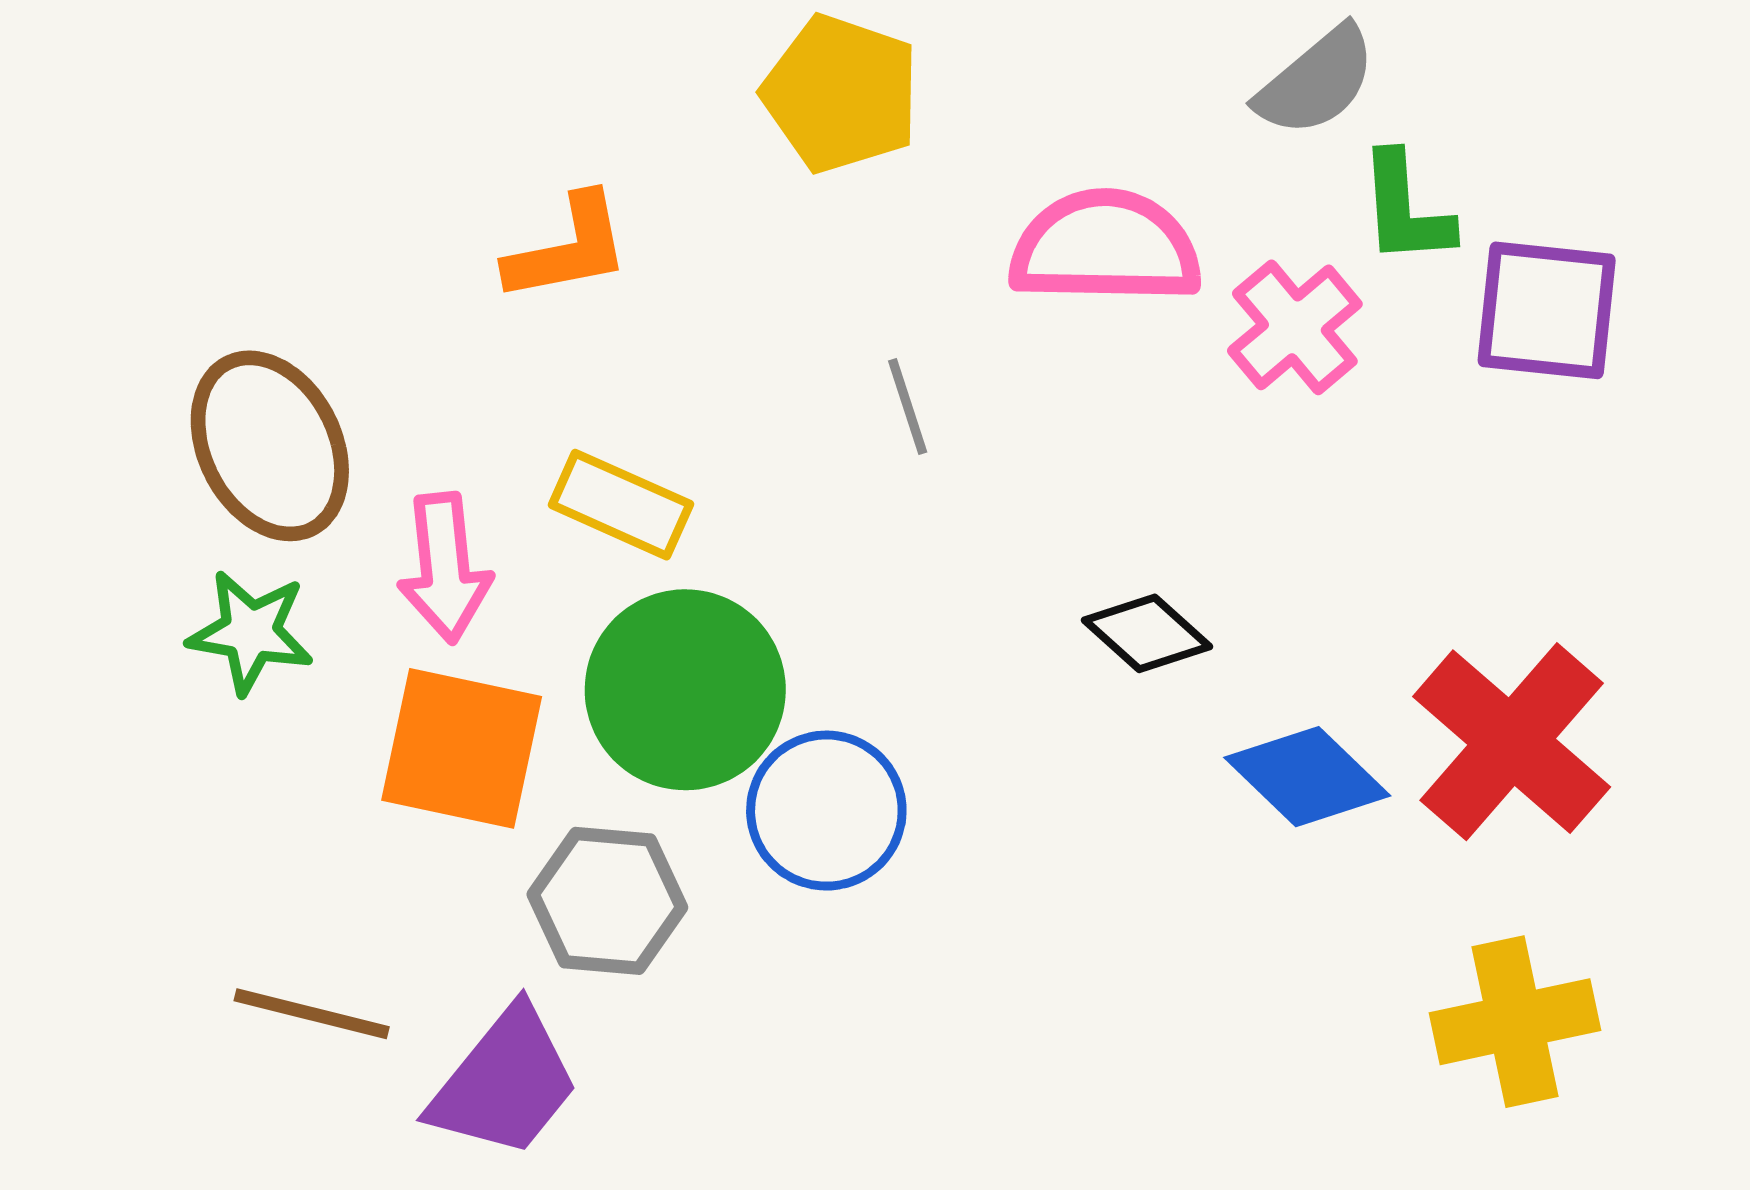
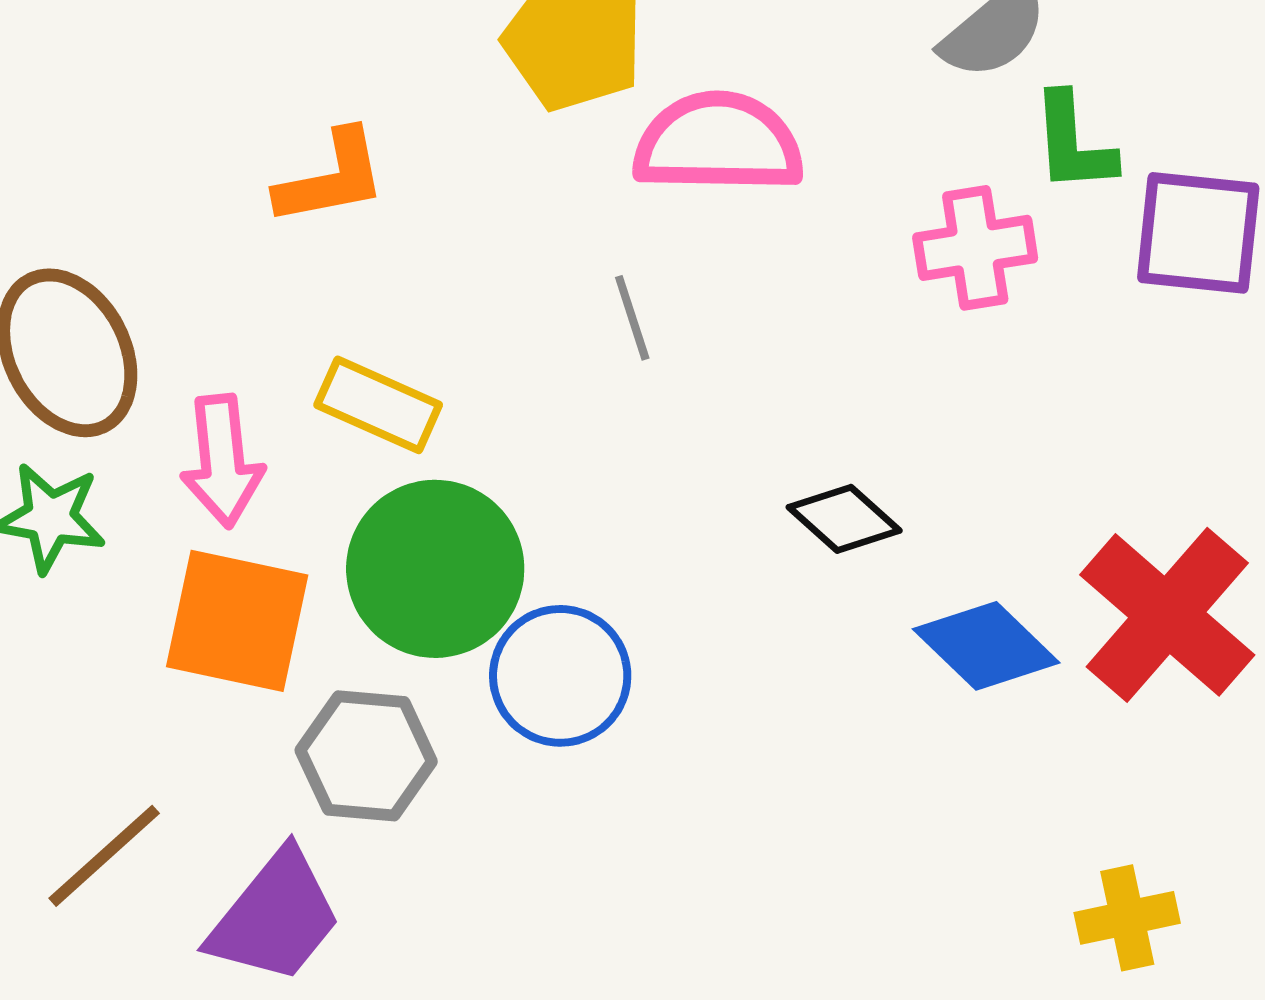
pink semicircle: (1105, 247) -> (718, 143), moved
pink cross: (1295, 327) -> (975, 248), turned 31
brown line: (312, 1014) -> (104, 856), turned -56
yellow cross: (1515, 1022) -> (1127, 918), moved, size x0.7

